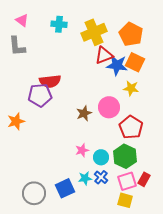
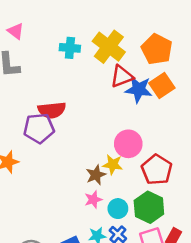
cyan cross: (59, 24) -> (70, 48), moved
yellow cross: (94, 32) -> (109, 47), turned -30
orange square: (135, 62) -> (162, 85), turned 30
yellow star: (131, 88) -> (113, 165), moved
brown star: (84, 113) -> (96, 175), moved

